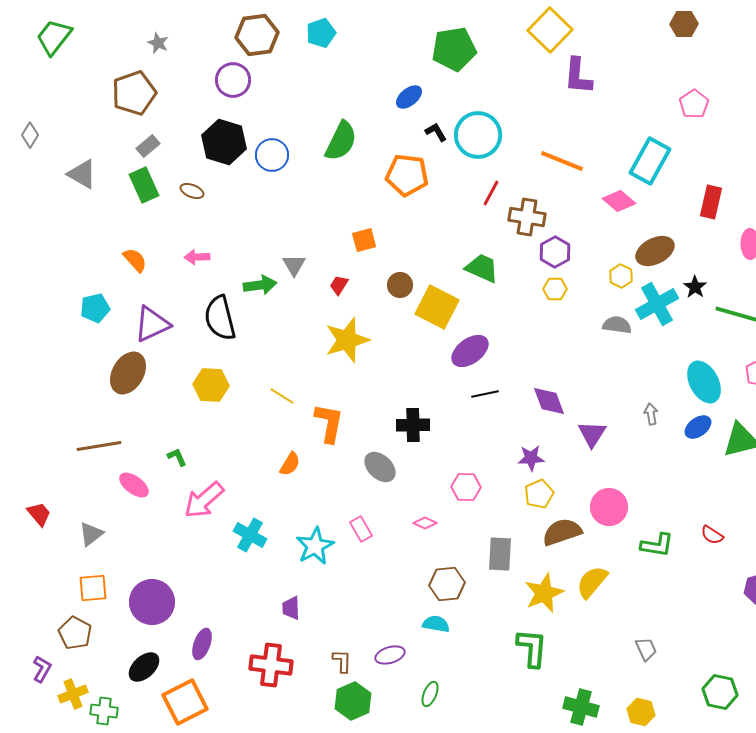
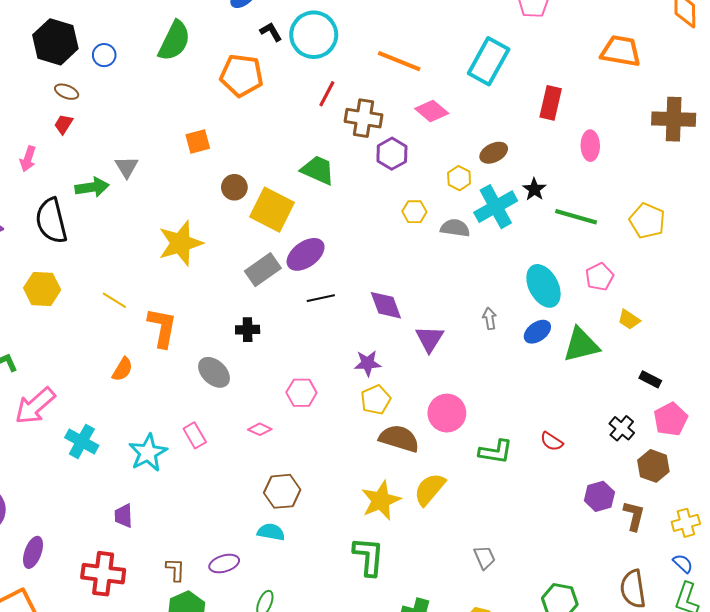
blue circle: (272, 155) -> (104, 55), size x0.7
brown ellipse: (192, 191) -> (67, 92), moved
pink diamond: (619, 201) -> (432, 111), moved
brown ellipse: (655, 251) -> (494, 153), size x0.7
pink arrow: (197, 257) -> (28, 159), turned -70
red trapezoid: (339, 285) -> (64, 124), moved
yellow hexagon: (555, 289) -> (414, 212), moved
black cross: (413, 425) -> (248, 330), size x0.7
brown semicircle: (562, 532) -> (399, 438), turned 36
gray rectangle: (500, 554) -> (263, 270), moved, turned 52

